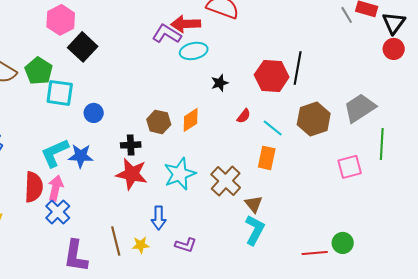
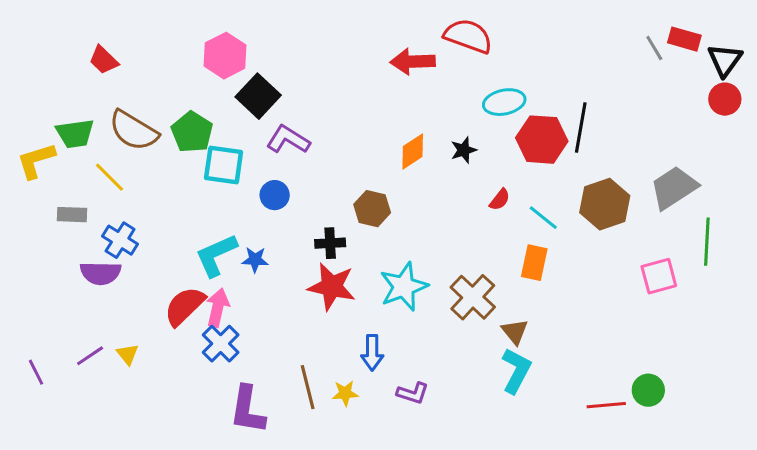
purple L-shape: (167, 34) -> (288, 140), moved
cyan ellipse: (194, 51) -> (504, 102), moved
orange diamond: (191, 120) -> (413, 152), moved
blue star: (81, 156) -> (255, 260), size x0.7
red semicircle: (34, 187) -> (185, 306), turned -136

